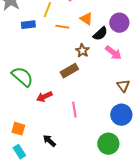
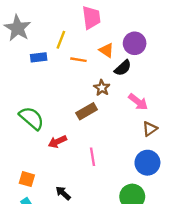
purple circle: (119, 23) -> (135, 43), moved
pink arrow: (113, 53) -> (138, 102), moved
brown triangle: (123, 86) -> (150, 129), turned 32

